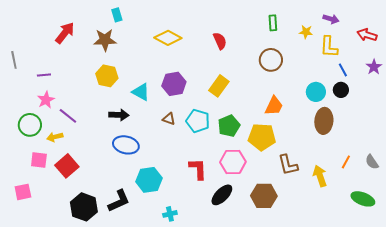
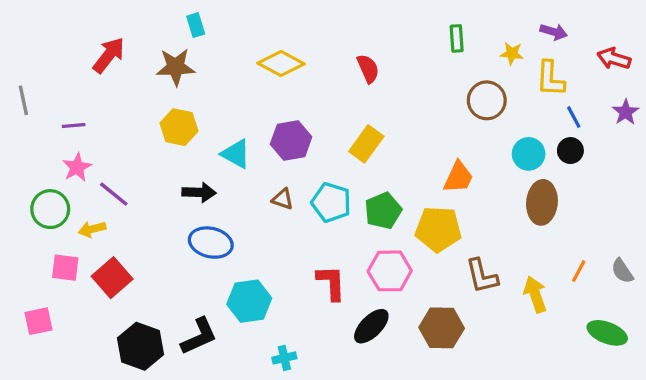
brown circle: (271, 60) -> (487, 100), moved

